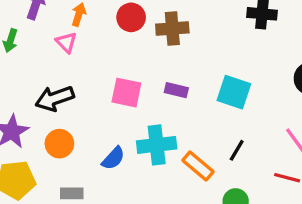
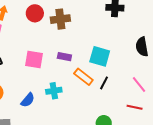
cyan cross: (157, 145) -> (54, 91), size x0.7
black line: (237, 150) -> (104, 83), moved
orange rectangle: (198, 166) -> (83, 77), moved

